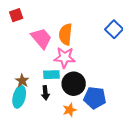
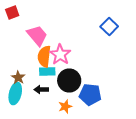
orange semicircle: (66, 34) -> (44, 56), moved
pink star: (65, 57) -> (60, 54), turned 30
black arrow: (45, 93) -> (41, 90), turned 96

